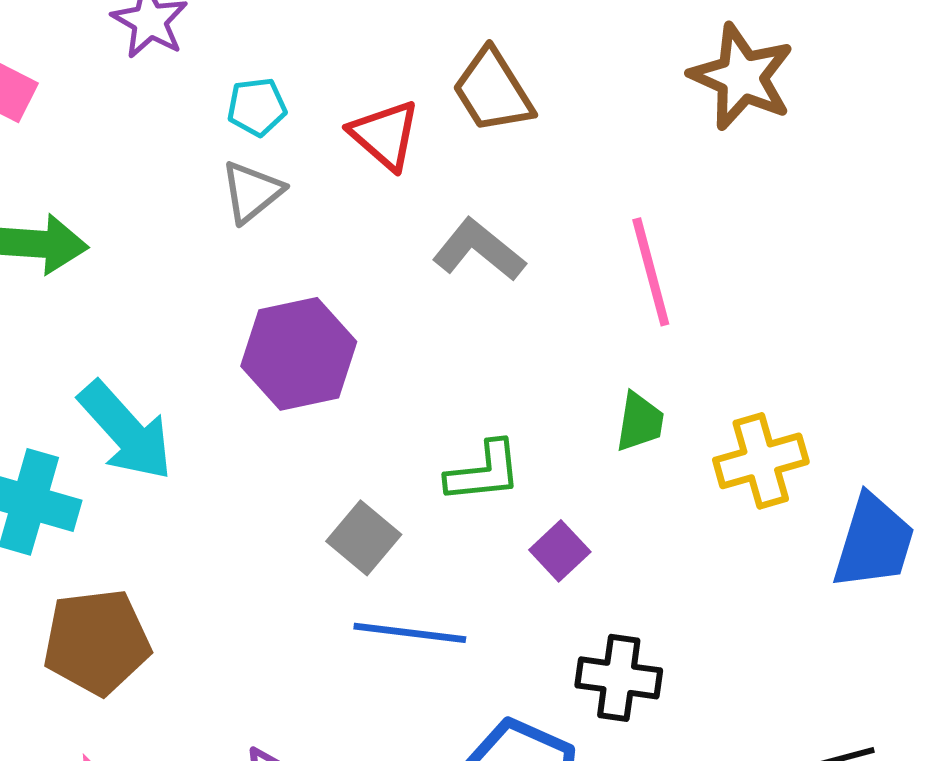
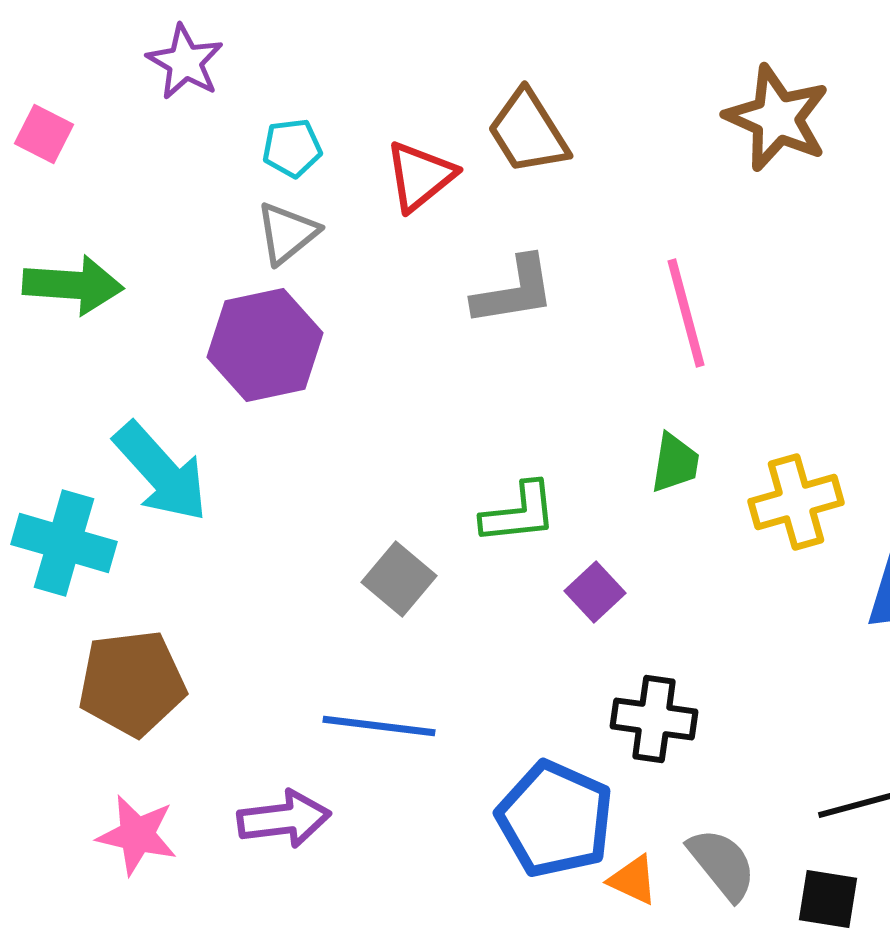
red triangle: (385, 135) -> (420, 176), turned 40
gray L-shape: (479, 250) -> (514, 291), turned 132
purple hexagon: (299, 354) -> (265, 345), moved
blue line: (410, 633) -> (379, 726), moved

